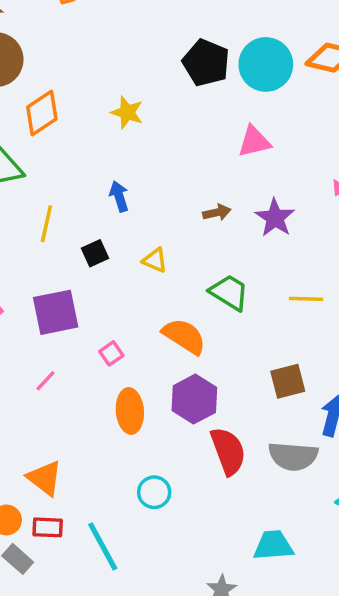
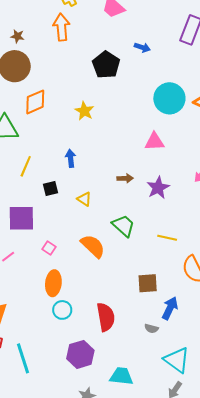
black pentagon: (206, 63) -> (106, 65), moved
pink square: (111, 353) -> (49, 248), turned -32
purple hexagon: (194, 399) -> (80, 354), moved
gray semicircle: (293, 456) -> (151, 328), moved, size x0.5
cyan circle: (154, 492) -> (62, 310), moved

